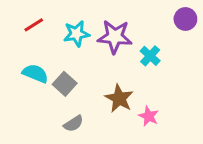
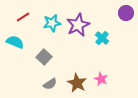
purple star: (115, 37) -> (78, 25), turned -30
cyan semicircle: (35, 73) -> (15, 42), moved
brown star: (119, 99) -> (77, 83), moved

